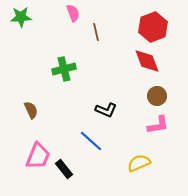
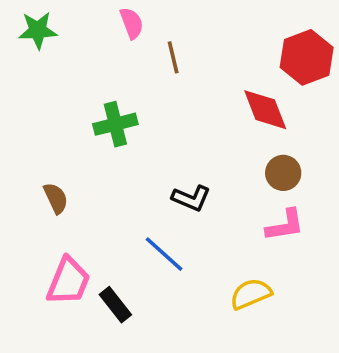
red hexagon: (153, 27) -> (307, 57), moved

